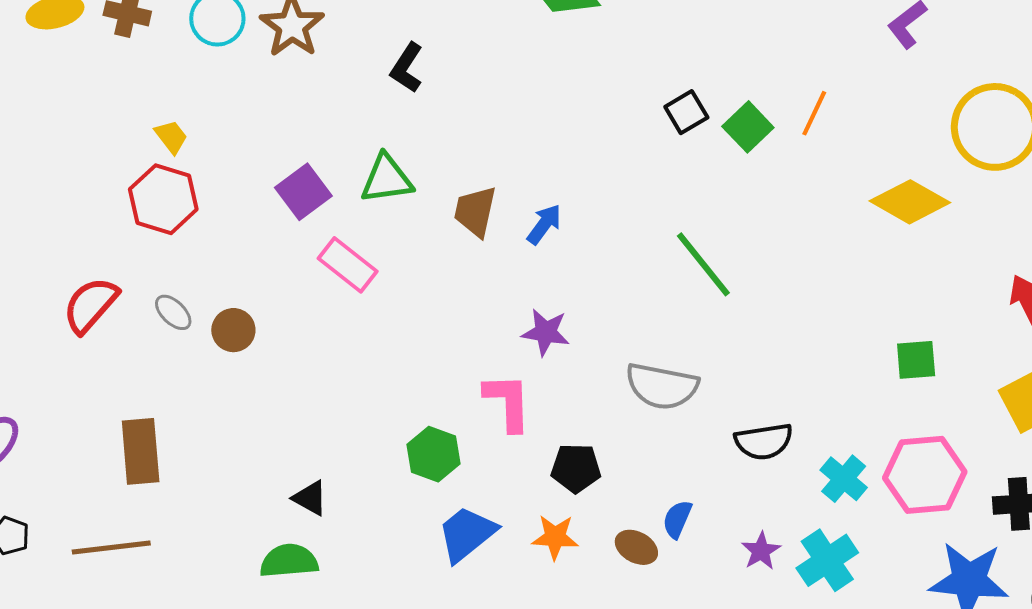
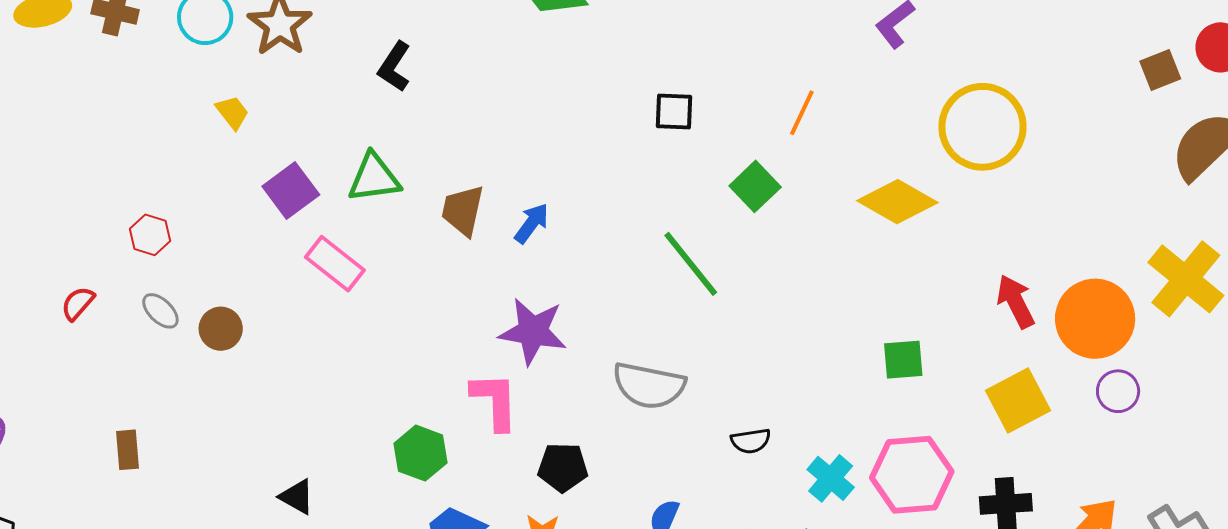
black square: (686, 112) -> (674, 112), turned 33
green square: (748, 127) -> (755, 186), moved
yellow trapezoid: (171, 137) -> (232, 112), moved
red hexagon: (163, 199) -> (150, 235), moved, size x0.6
red semicircle: (90, 305) -> (78, 303), size x0.6
purple star: (546, 332) -> (533, 331), size x1.4
black semicircle: (764, 441) -> (751, 441), size x0.7
brown rectangle: (141, 451) -> (128, 450), size x0.6

